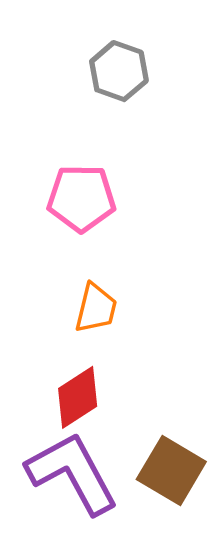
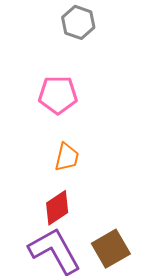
brown square: (171, 470) -> (111, 249), turned 30

